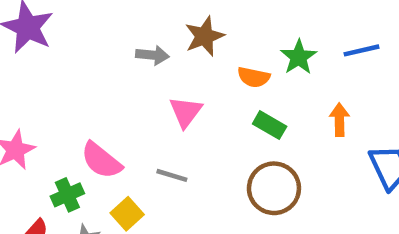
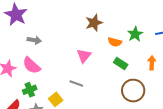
gray arrow: (152, 55) -> (34, 40), moved
pink semicircle: (101, 160) -> (32, 65), moved
brown circle: (274, 188) -> (133, 91), moved

